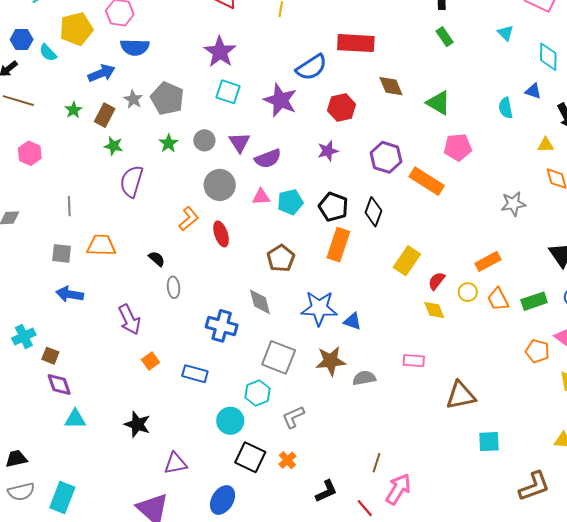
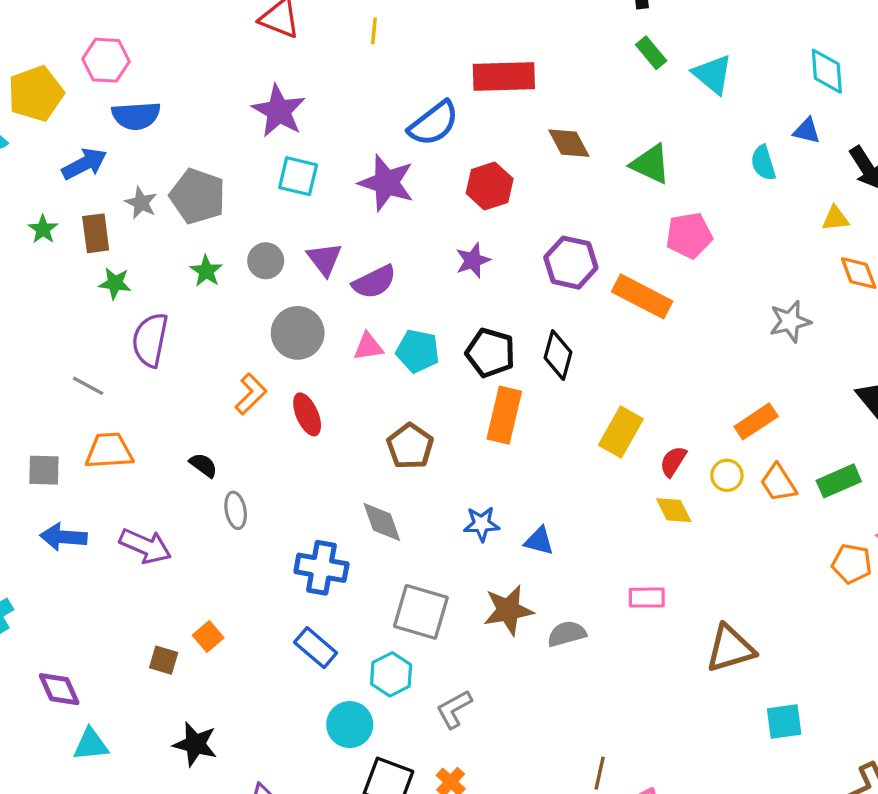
cyan triangle: (506, 33) -> (713, 74), moved, size x1.5
brown rectangle: (105, 115) -> (96, 233), turned -30
cyan pentagon: (290, 202) -> (418, 351), turned 30
gray line: (69, 206) -> (88, 386), moved, turned -54
blue star: (319, 308) -> (482, 524), size x0.6
purple arrow: (129, 320) -> (145, 546), moved, turned -36
brown square: (50, 356) -> (164, 660), moved
blue rectangle: (195, 374) -> (316, 648), moved, turned 30

